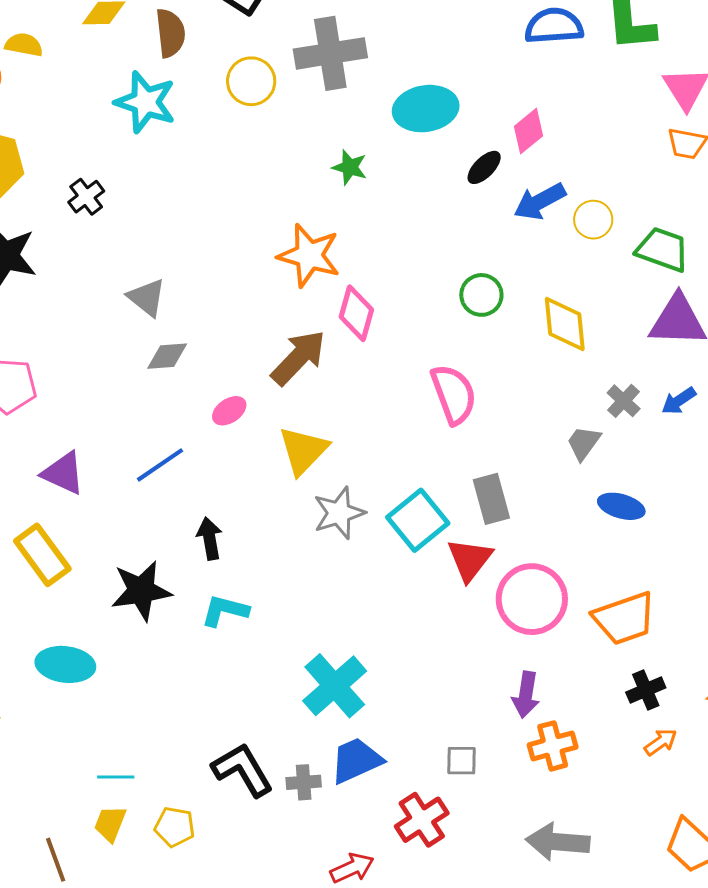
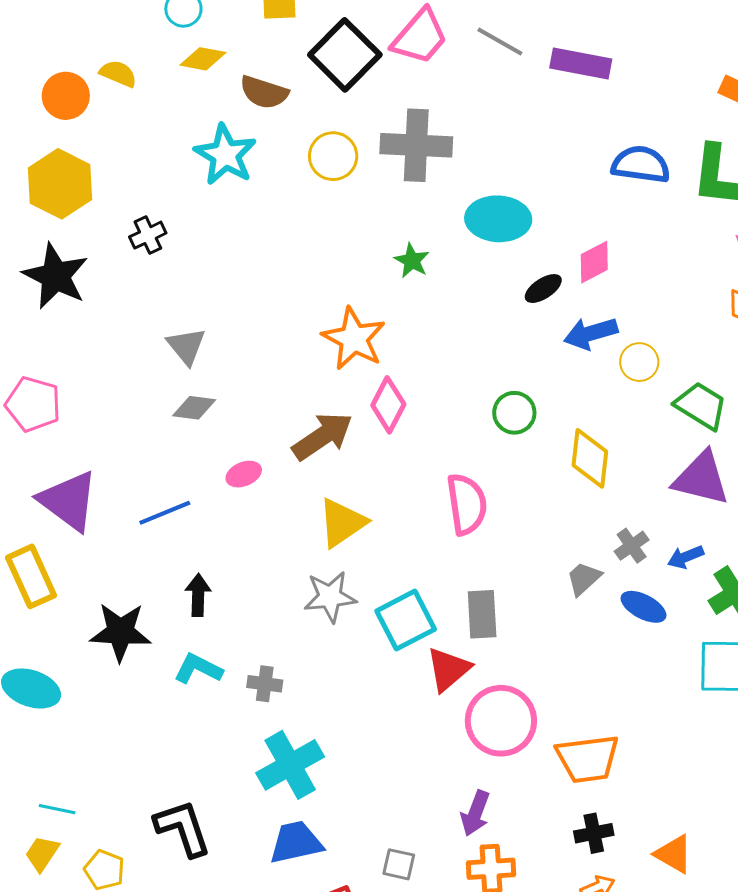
brown semicircle: (170, 33) -> (264, 92), turned 102
yellow triangle: (303, 450) -> (342, 523), moved
purple triangle: (63, 473) -> (69, 501), size x1.4
blue ellipse: (621, 506) -> (643, 607), moved
gray cross: (304, 782) -> (265, 684), moved

